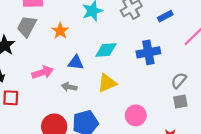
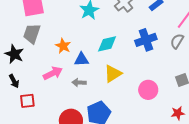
orange star: (60, 31) -> (63, 46), moved
gray semicircle: (179, 80) -> (177, 41), moved
pink circle: (136, 115) -> (148, 90), moved

